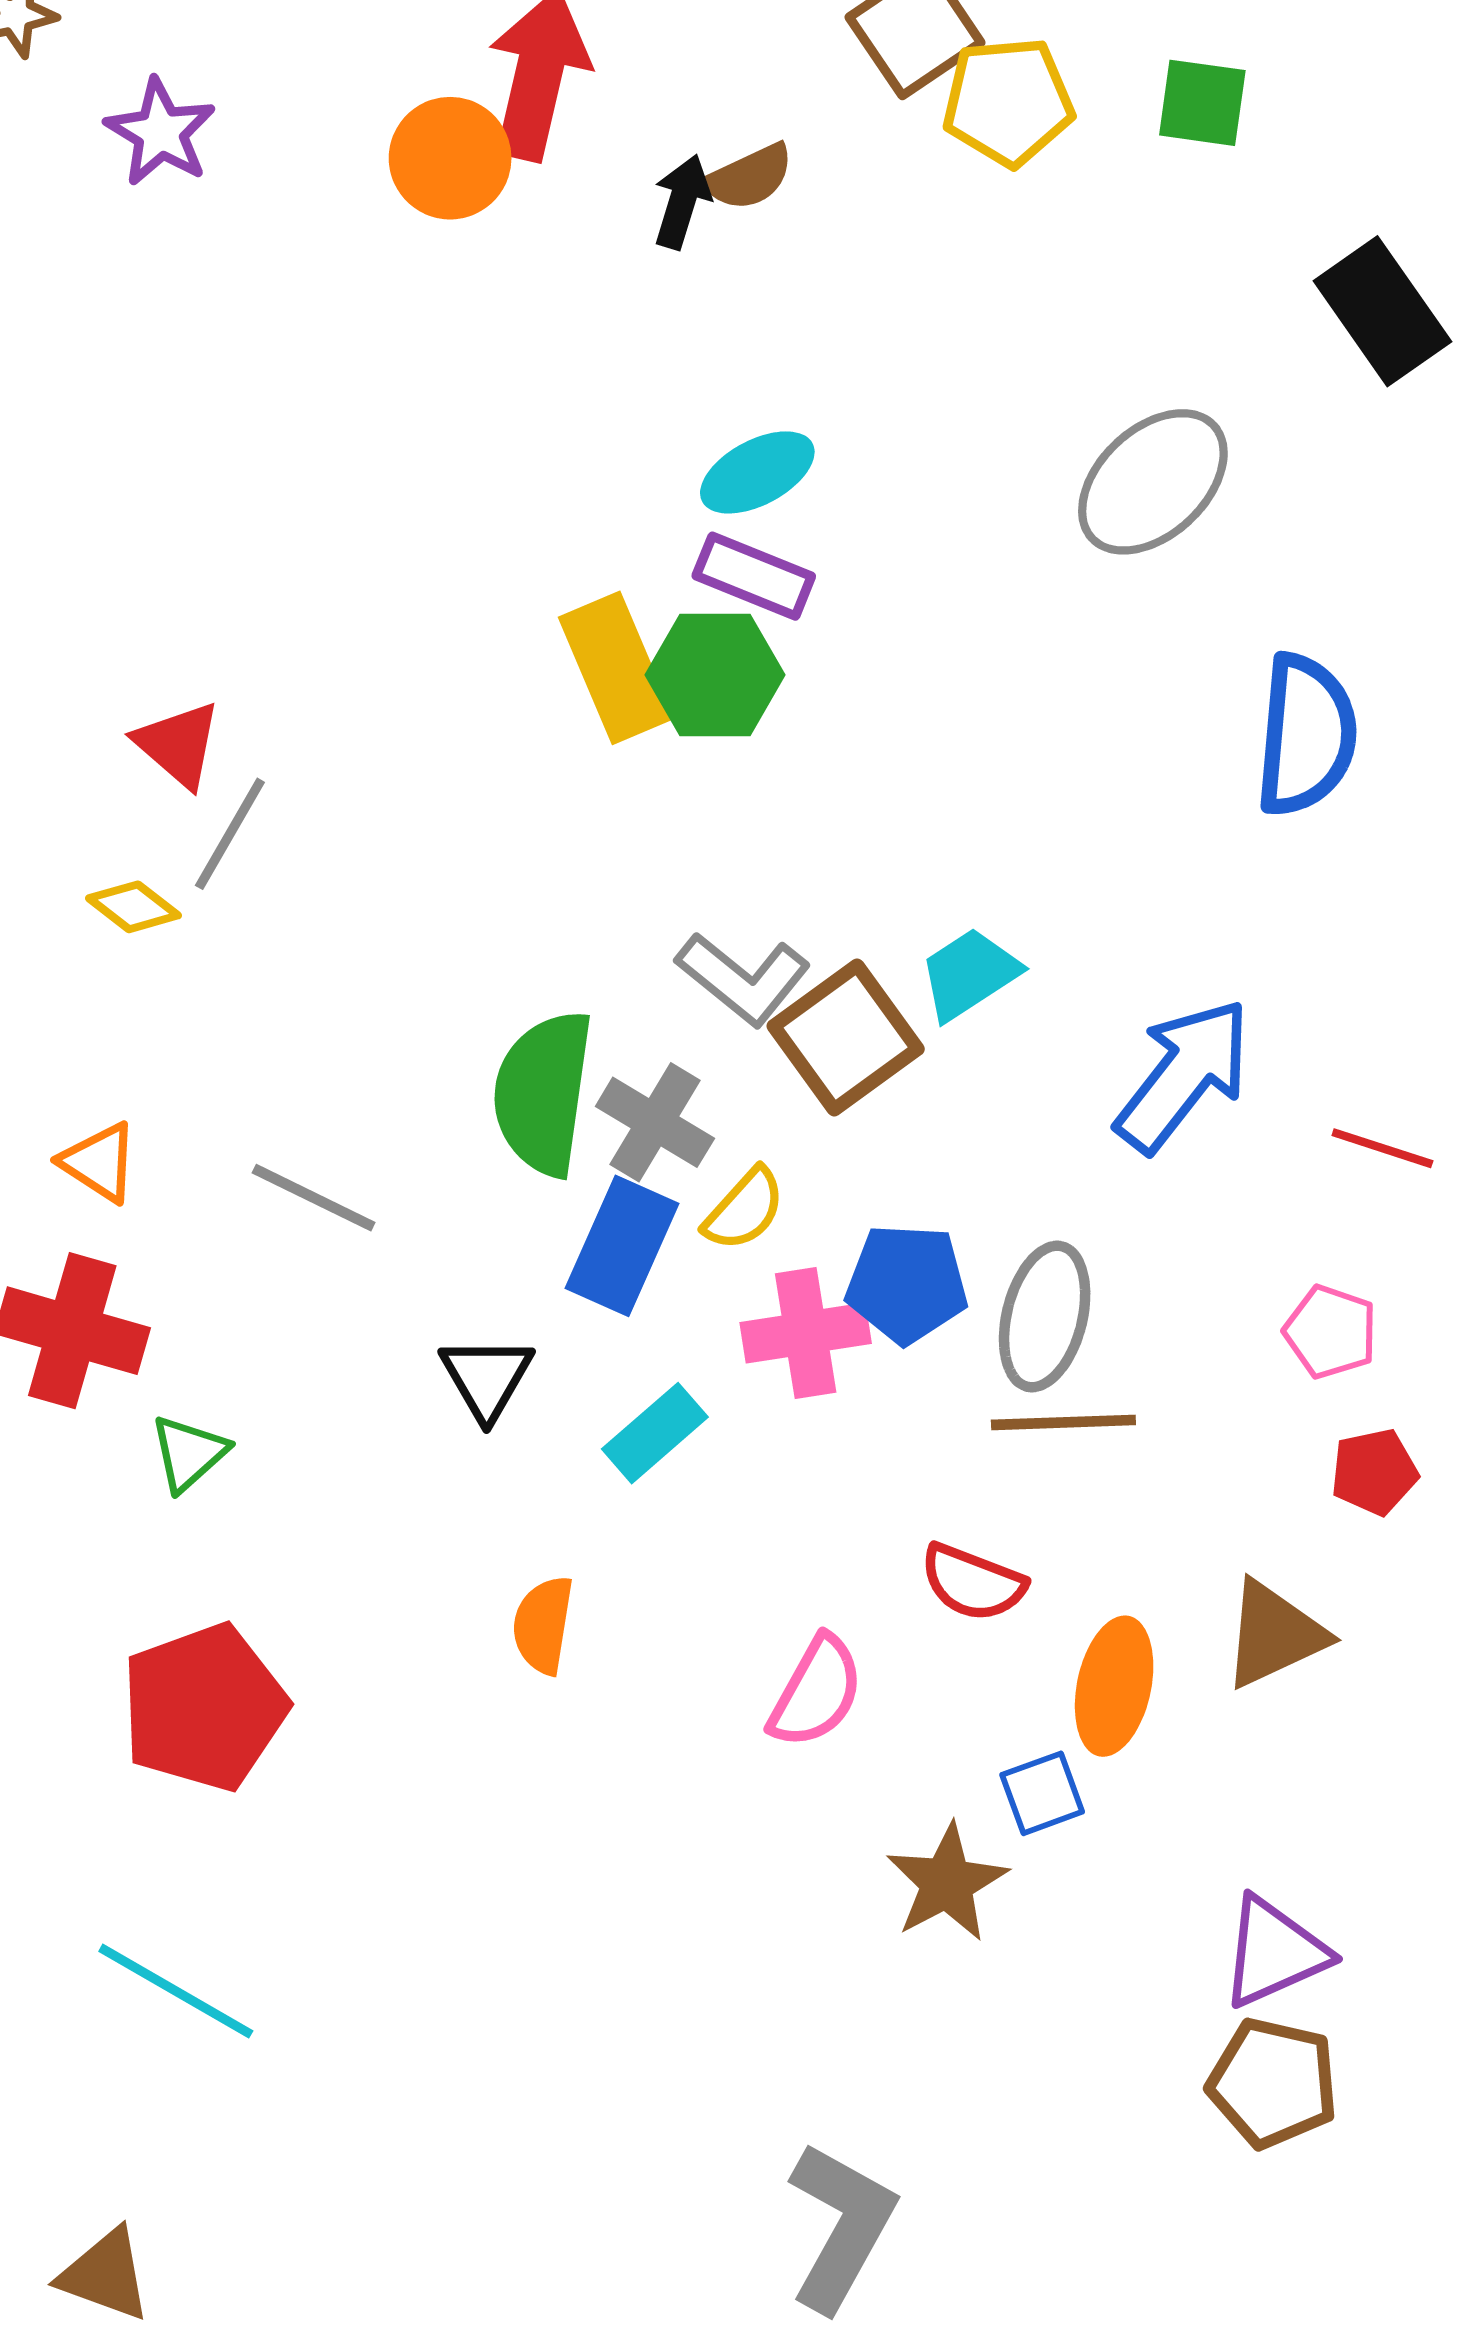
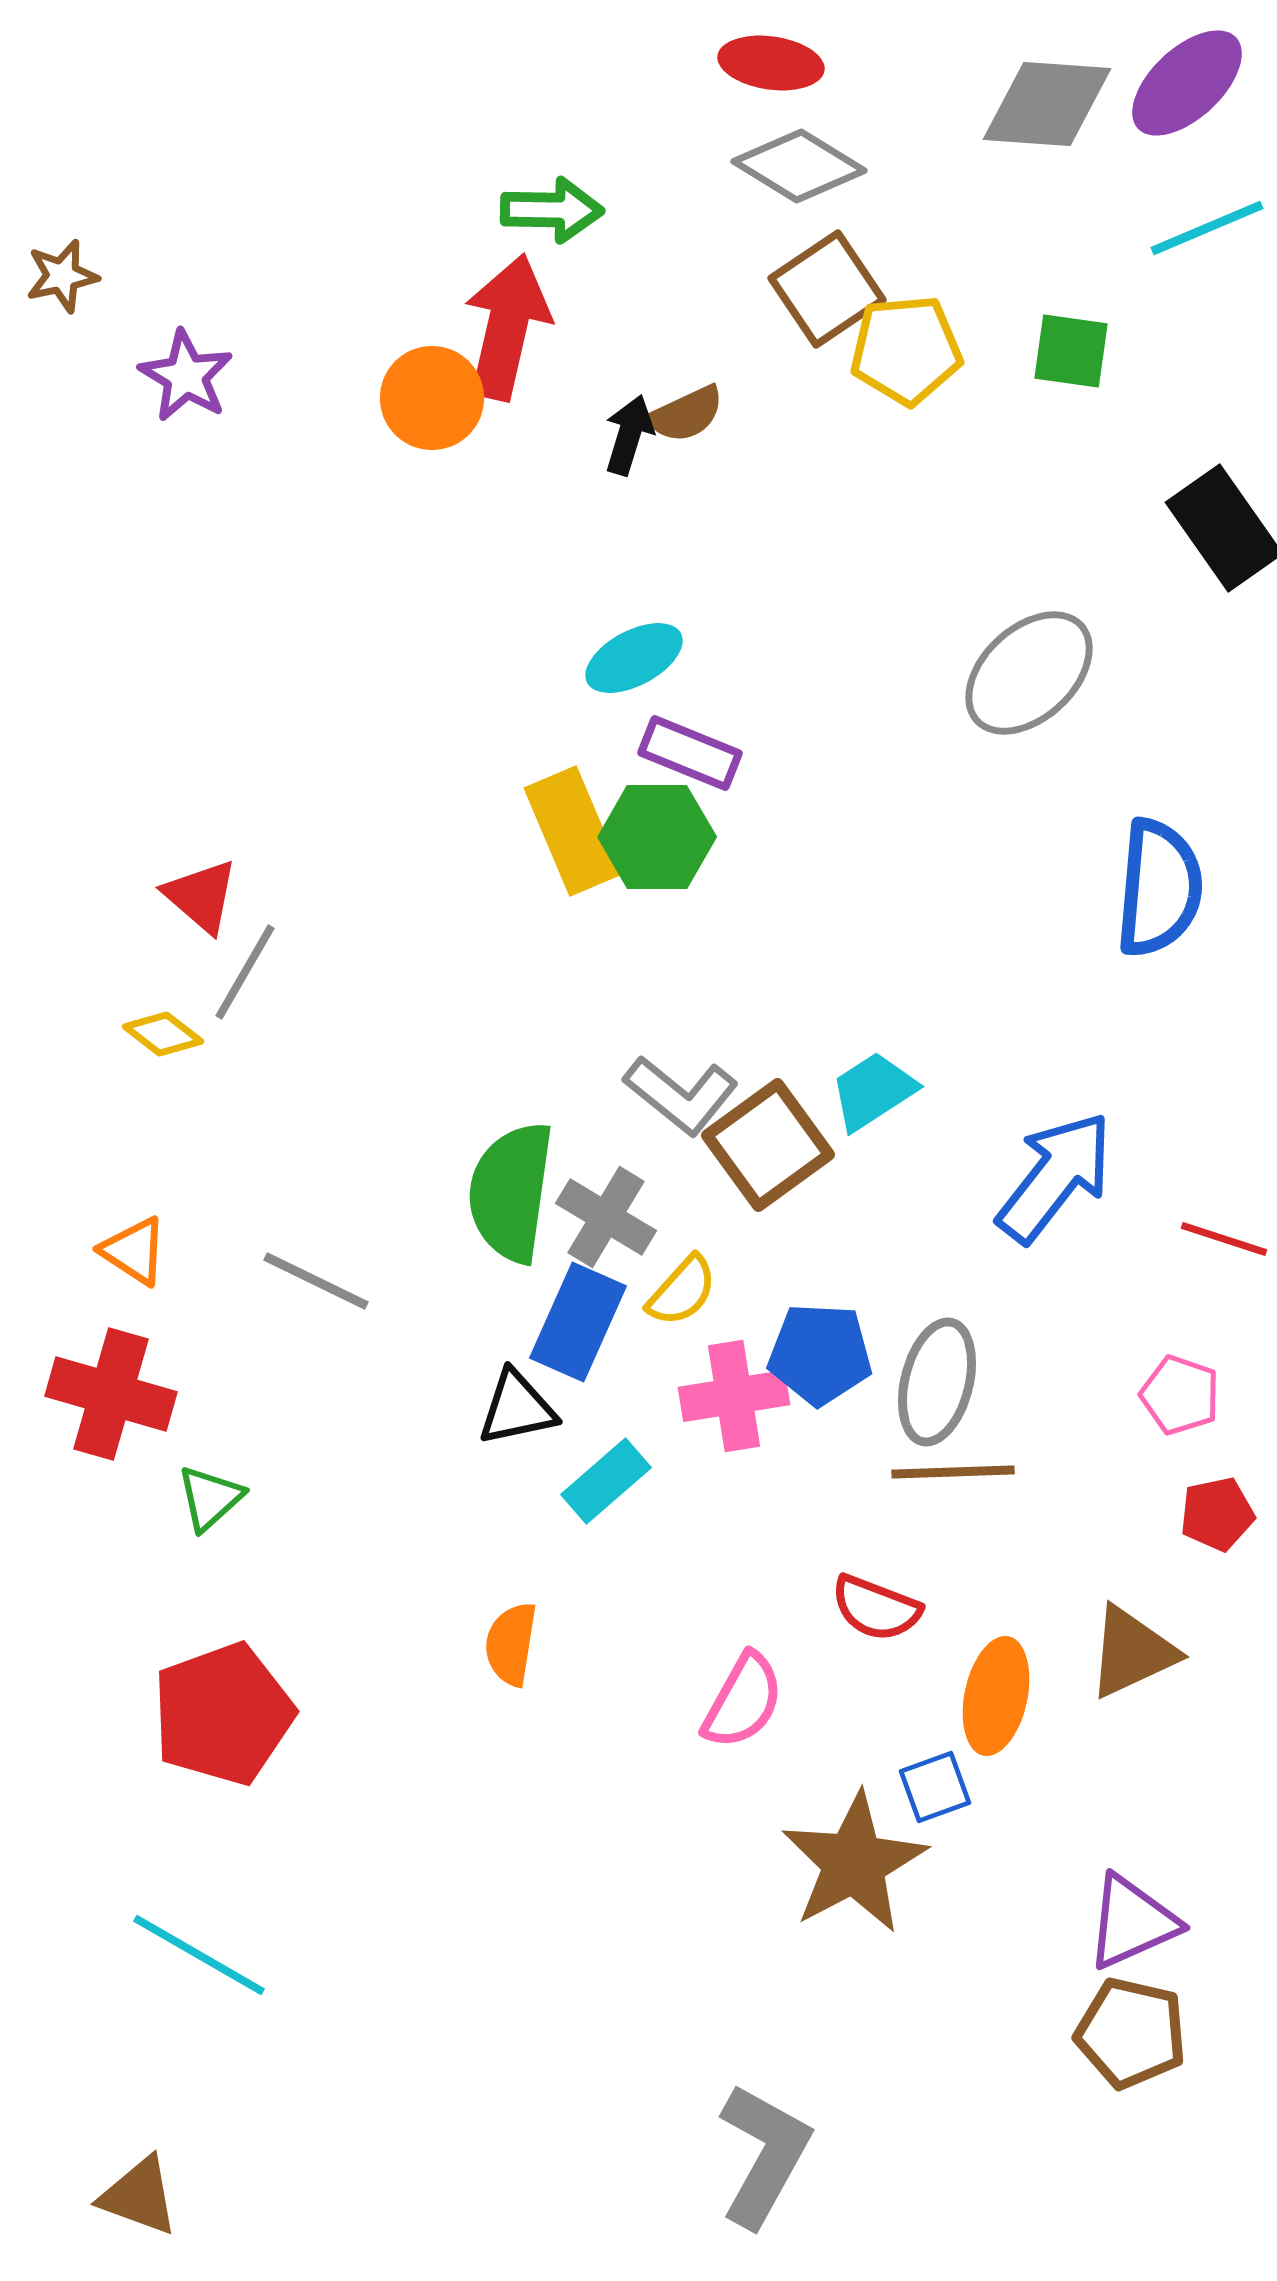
cyan ellipse: (757, 472) -> (634, 658), moved
black triangle: (487, 1378) -> (517, 1408), moved, turned 48
brown star: (947, 1883) -> (854, 1863), size x1.4

